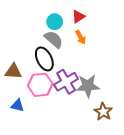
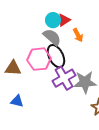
red triangle: (78, 17) -> (64, 20), moved
black ellipse: (44, 59) -> (56, 56), moved
pink hexagon: (40, 85) -> (39, 59), moved

